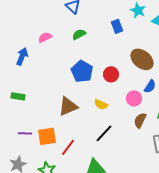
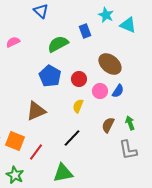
green semicircle: (79, 34) -> (58, 44), moved, size x1.5
pink circle: (134, 98) -> (100, 91), moved
yellow semicircle: (101, 104) -> (78, 106), moved, turned 88
orange square: (47, 136) -> (15, 141), turned 30

